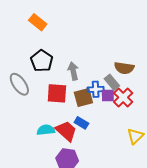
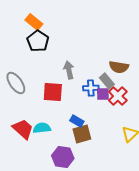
black pentagon: (42, 61) -> (38, 41), moved
brown square: (83, 97) -> (82, 134), moved
red trapezoid: (66, 131) -> (23, 129), moved

